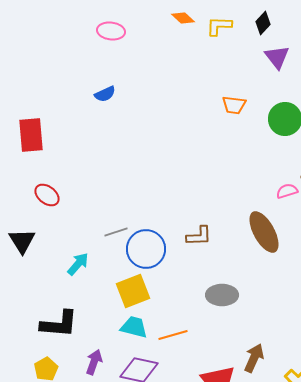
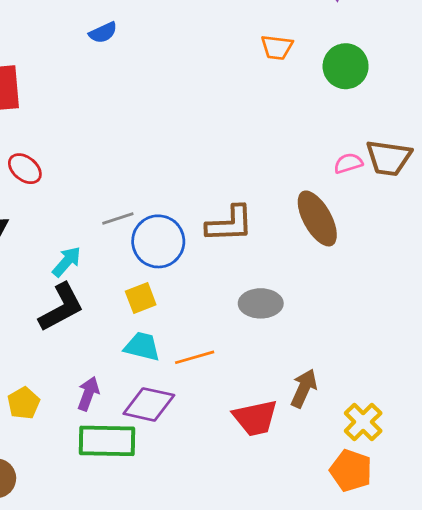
brown L-shape: (199, 236) -> (230, 224), size x1.4
yellow square: (133, 291) -> (141, 298), size x0.7
black L-shape: (59, 324) -> (61, 307), moved, turned -33

